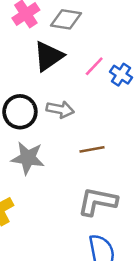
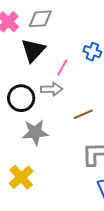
pink line: (94, 66) -> (62, 67), moved

